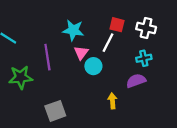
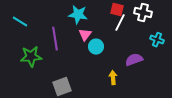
white line: (108, 43) -> (120, 23), moved
cyan cross: (144, 58) -> (157, 40), moved, turned 32

